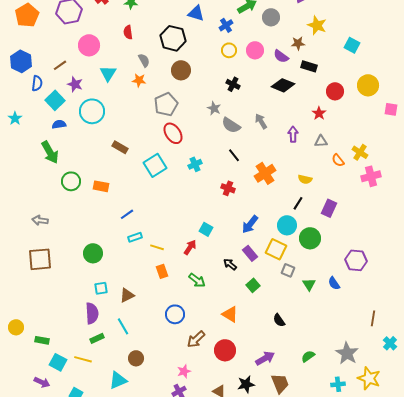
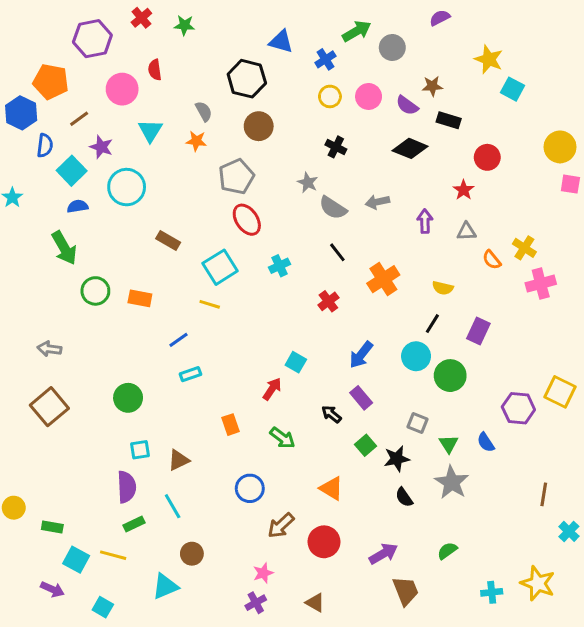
orange pentagon: (27, 15) -> (51, 82), moved, turned -30
yellow star: (317, 25) -> (489, 59), moved
red semicircle: (128, 32) -> (155, 70), moved
yellow circle: (368, 85) -> (560, 147), moved
gray arrow: (261, 121) -> (377, 202), turned -70
red cross: (228, 188) -> (328, 301), turned 32
yellow line: (157, 247) -> (210, 304), moved
yellow square: (276, 249) -> (560, 392), moved
brown square: (40, 259) -> (49, 407), turned -35
gray star: (347, 353) -> (452, 482), moved
black star: (246, 384) -> (397, 459), moved

